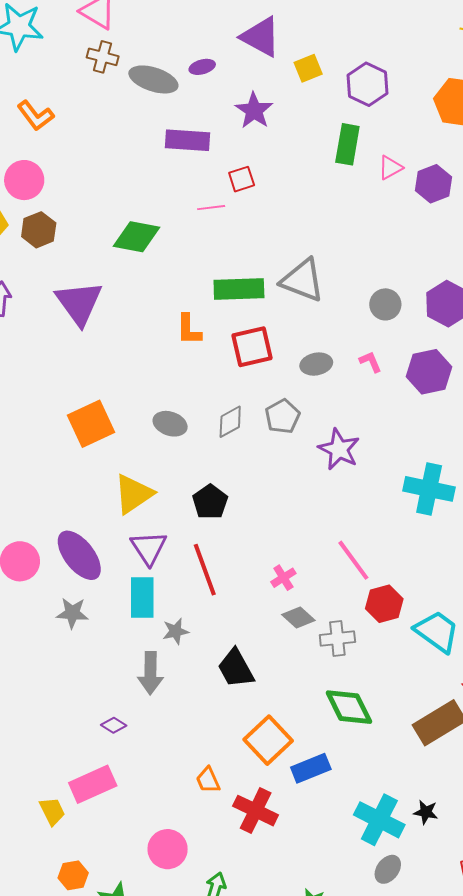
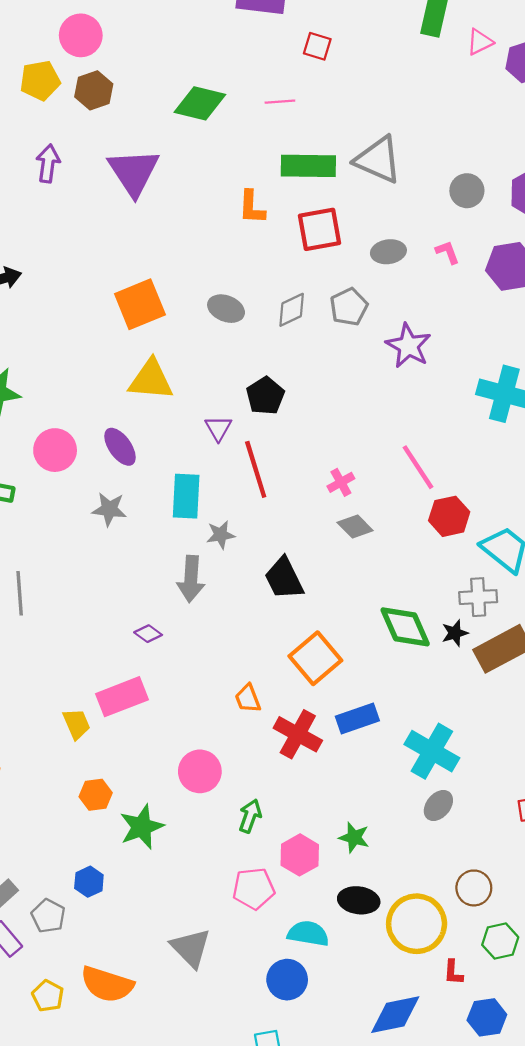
red square: (242, 179) -> (317, 46), turned 32
pink line: (211, 208) -> (280, 102), moved
yellow triangle: (133, 494) -> (151, 380), moved, turned 36
purple triangle: (149, 548) -> (218, 428), moved, size x0.7
purple ellipse: (79, 555) -> (120, 447), size x0.7
gray cross: (337, 638) -> (478, 597), moved
blue rectangle: (311, 768) -> (357, 718), moved
black star: (426, 812) -> (455, 633), moved, turned -30

